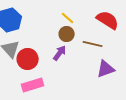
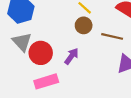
purple arrow: (60, 53) -> (71, 56), moved

